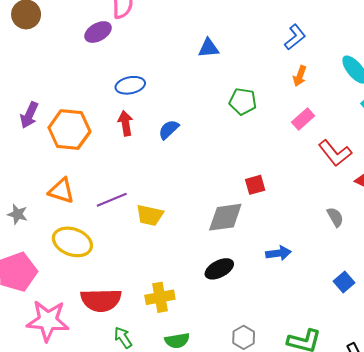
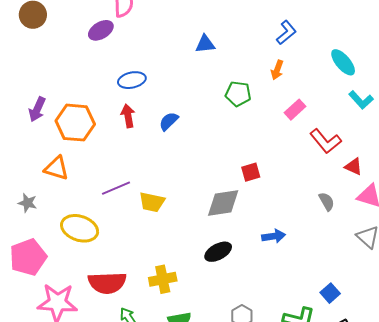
orange arrow: (300, 76) -> (277, 70), moved
orange triangle: (61, 191) -> (56, 168), moved
blue square: (344, 282) -> (330, 293), moved

